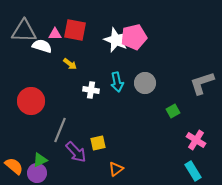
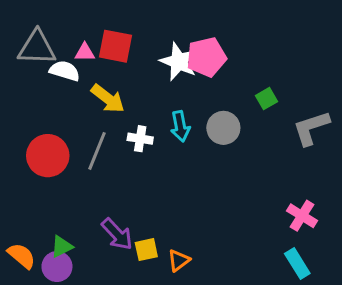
yellow arrow: (70, 64) -> (108, 99), size x1.6
green square: (173, 111) -> (267, 99), moved
gray line: (60, 130) -> (97, 151), moved
yellow square: (98, 143) -> (146, 250), moved

